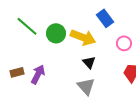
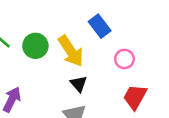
yellow arrow: (83, 37) -> (71, 51), turned 35

